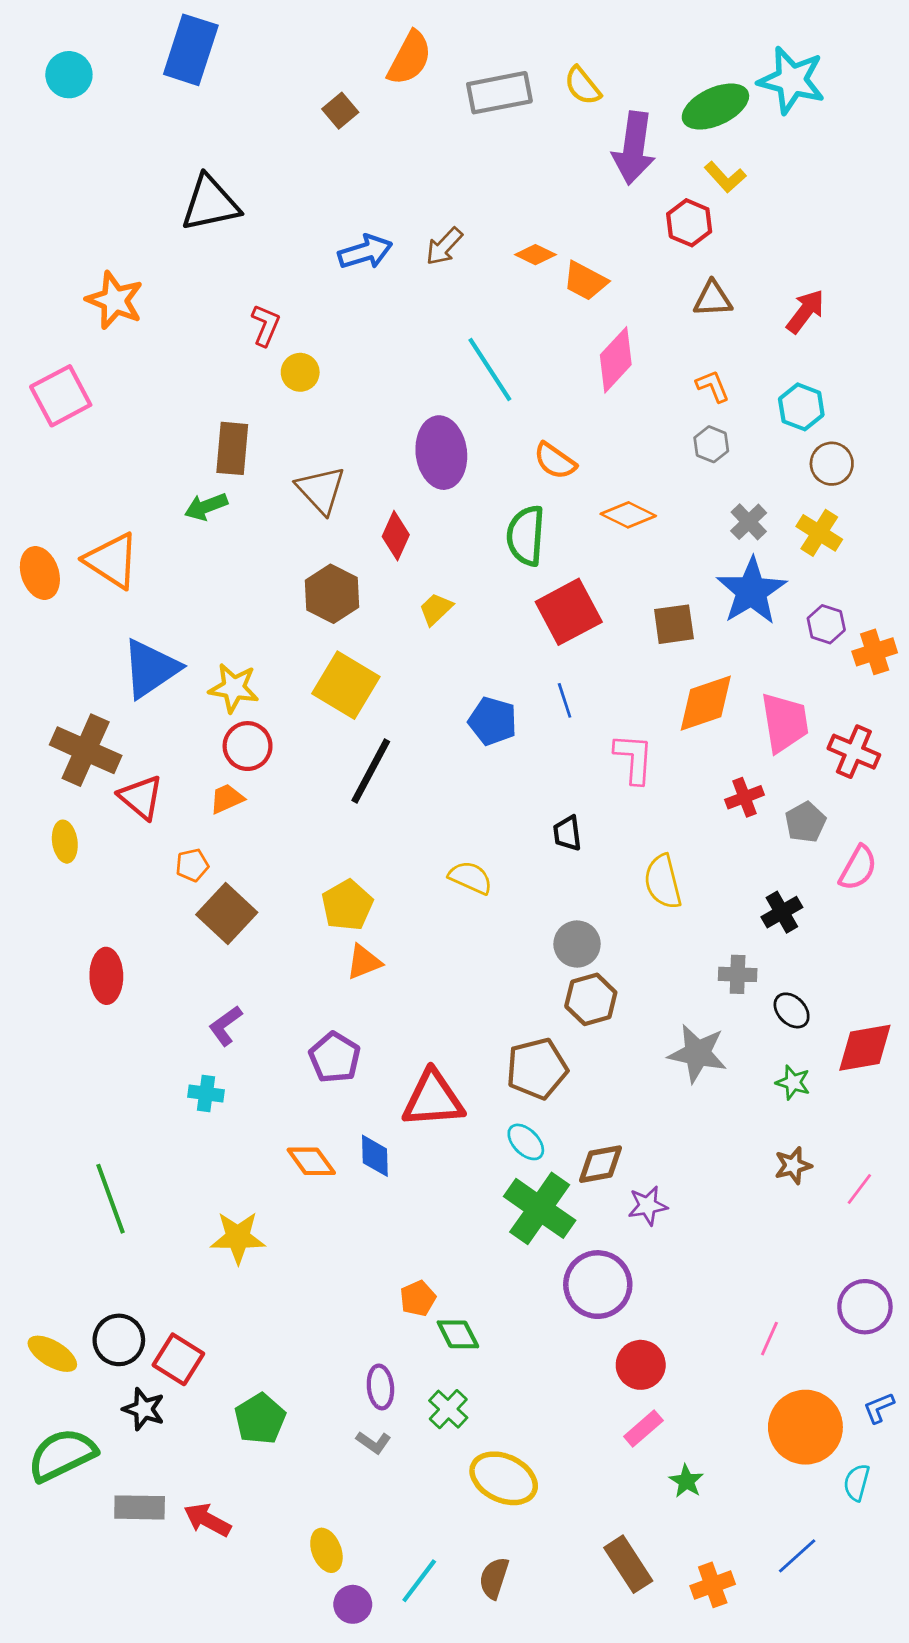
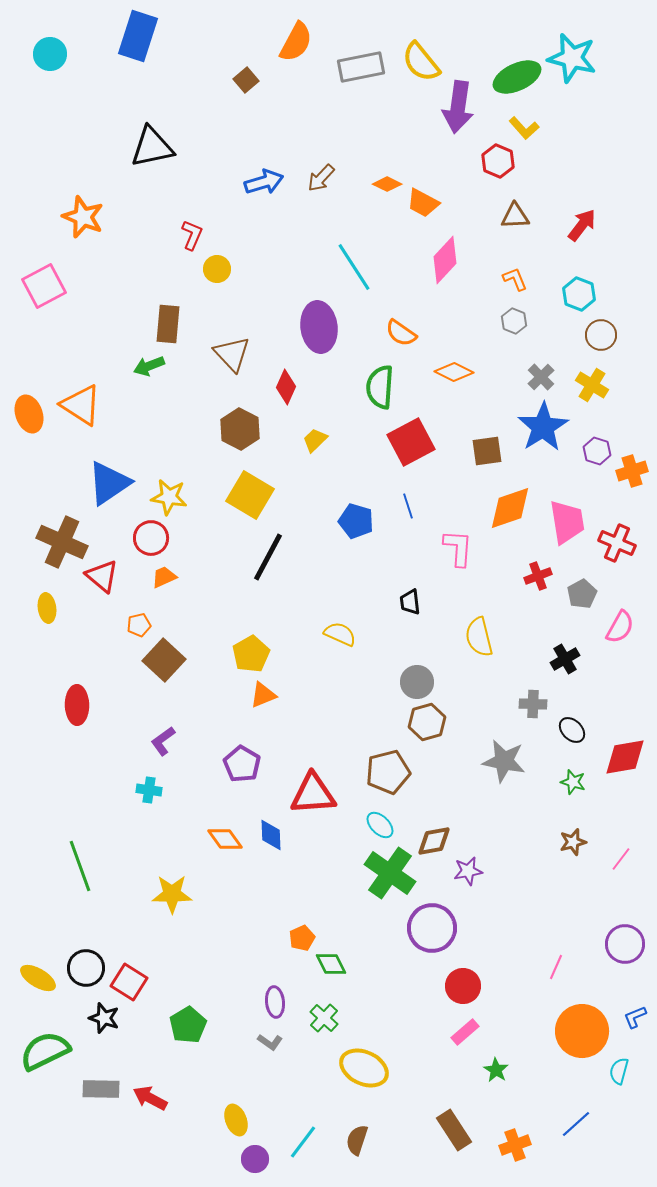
yellow semicircle: (583, 86) -> (421, 62), size x1.4
red circle: (248, 746) -> (151, 538), moved

